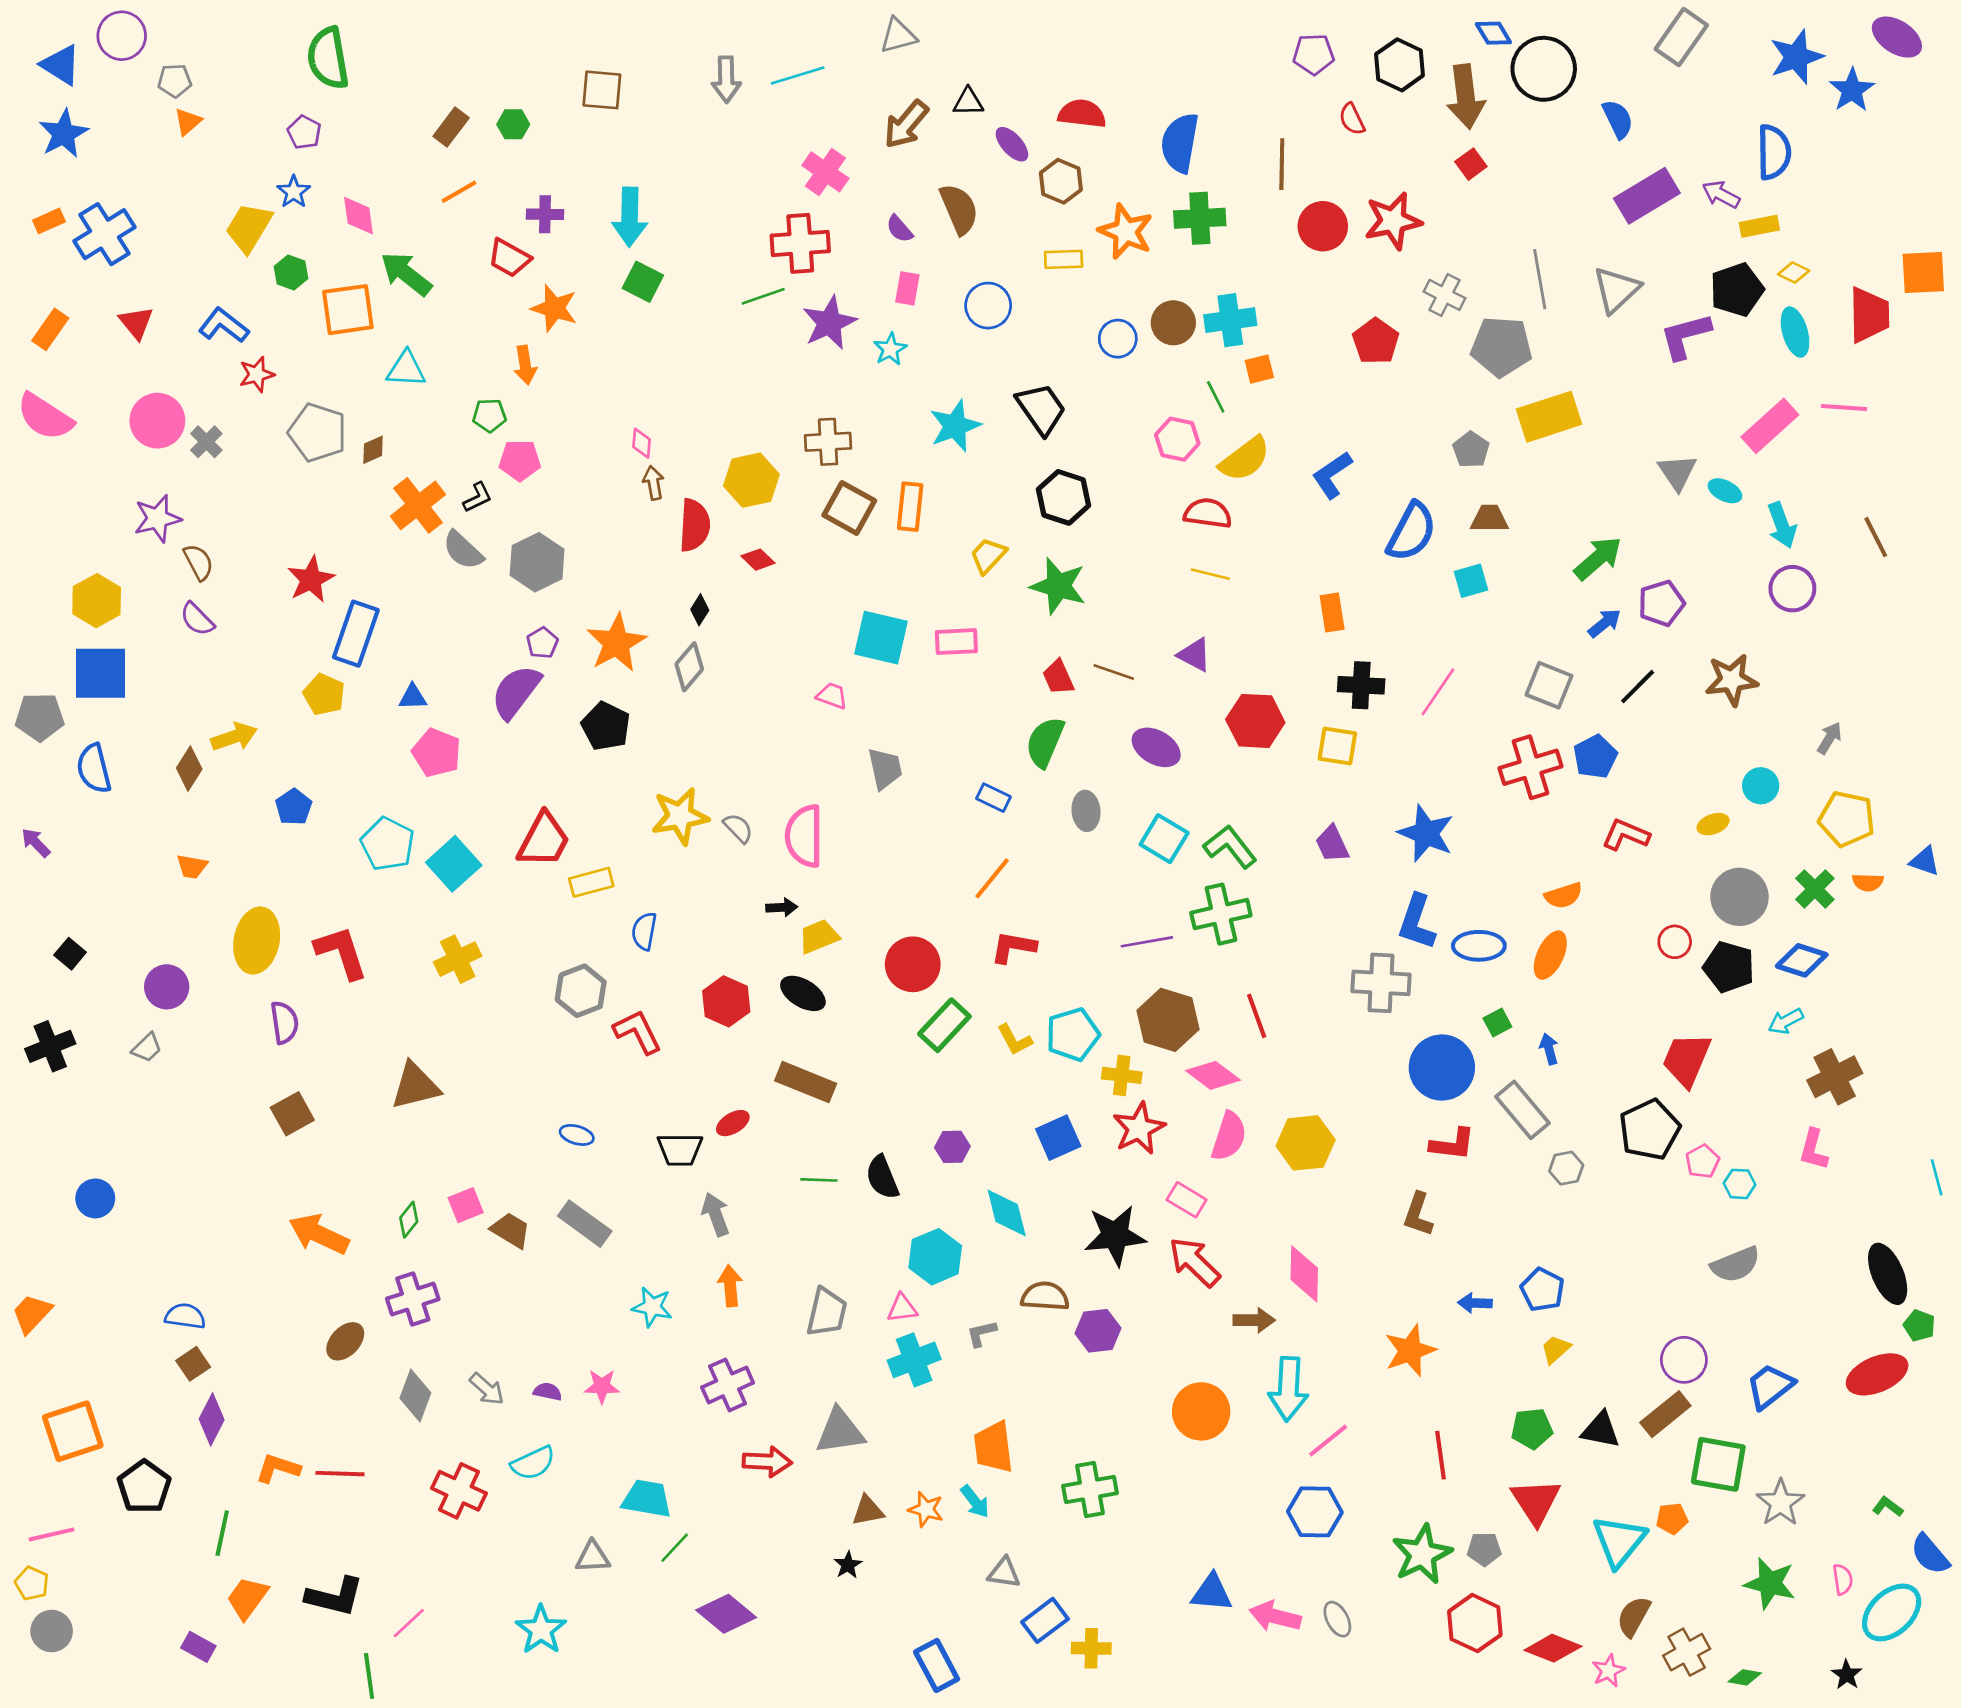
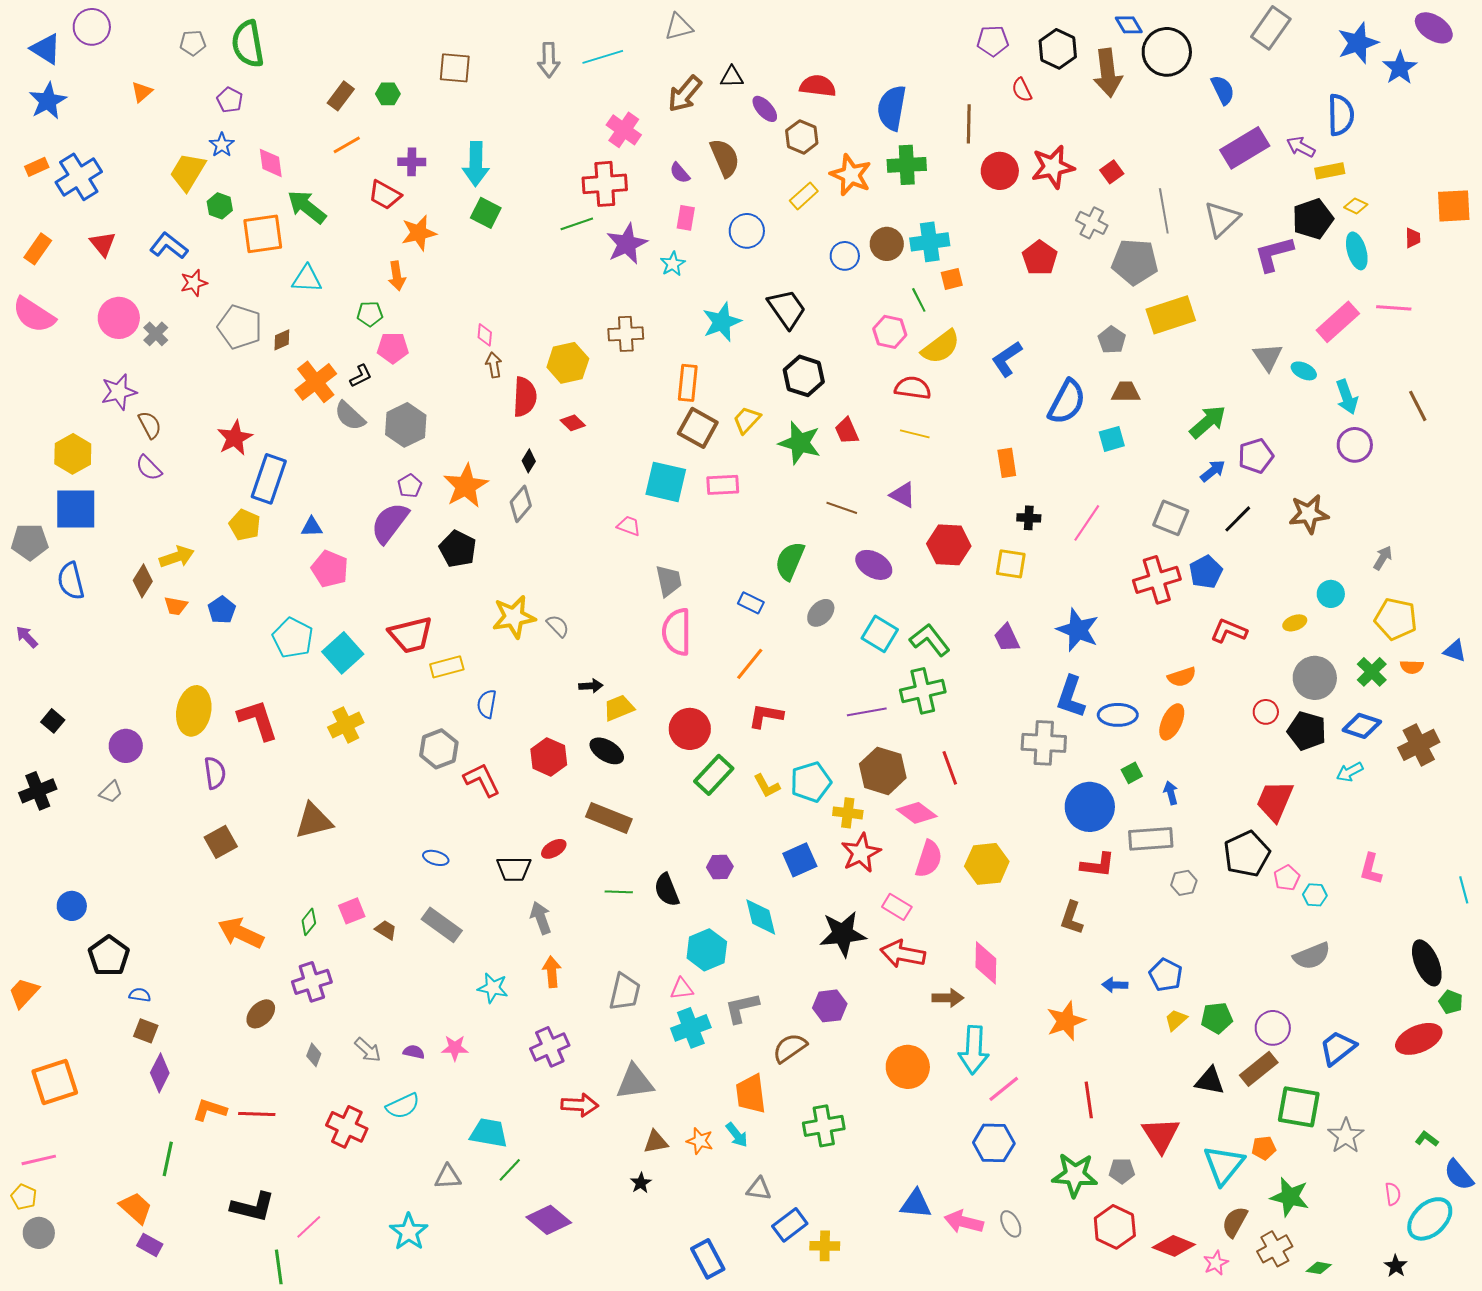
gray pentagon: (175, 81) -> (193, 43), moved
red square: (1471, 164) -> (1112, 172), moved
yellow rectangle: (1064, 259) -> (804, 196), turned -40
orange star: (554, 308) -> (419, 233), turned -30
red trapezoid: (1869, 315) -> (1413, 238), size x0.5
brown square: (849, 508) -> (698, 428), moved
red trapezoid: (1058, 677) -> (847, 431), moved
black cross: (1361, 685) -> (1029, 518), size x0.7
gray ellipse: (1086, 811) -> (821, 613), turned 48
pink semicircle: (804, 836) -> (677, 632), moved
red trapezoid: (544, 840) -> (411, 635), turned 48
orange trapezoid: (192, 866) -> (176, 606), moved
brown cross: (1835, 1077) -> (1419, 745), moved
gray rectangle: (1523, 1110) -> (1151, 839), turned -54
brown trapezoid: (511, 1230) -> (386, 930), size x0.7
red arrow: (1194, 1262) -> (903, 954), turned -33
brown semicircle: (1045, 1296) -> (790, 1048), moved, turned -39
blue semicircle: (185, 1316) -> (140, 995), size x0.7
gray L-shape: (982, 1333) -> (742, 1008), size x1.5
brown square: (193, 1364) -> (146, 1031), turned -35
gray diamond: (415, 1396) -> (314, 1055), size x0.6
green pentagon: (1532, 1429) -> (1217, 1018), moved
black pentagon: (144, 1487) -> (109, 956), moved
green star: (1422, 1554) -> (1075, 1175), turned 30
green star: (1770, 1583) -> (1290, 1197), moved
orange trapezoid: (247, 1598) -> (136, 1208), moved, turned 96

